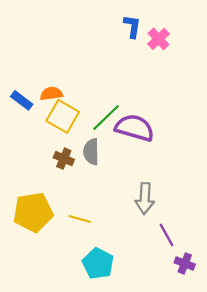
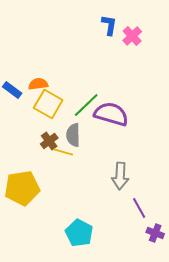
brown cross: (64, 159) -> (49, 141), turned 30
yellow line: (80, 219) -> (63, 152), moved

